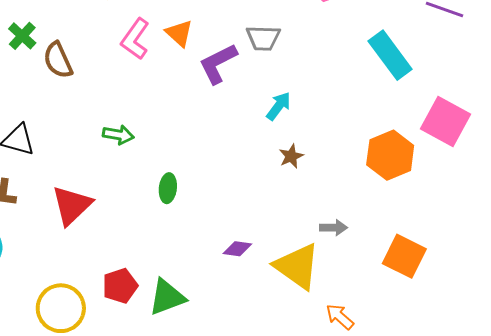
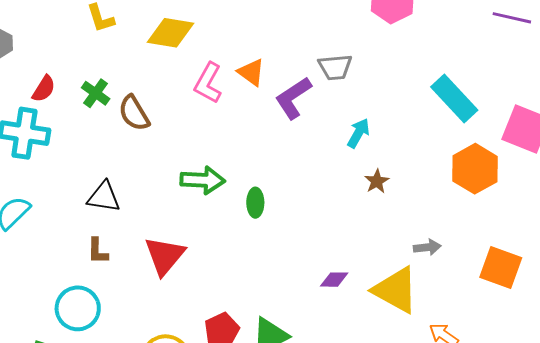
cyan rectangle: (390, 55) -> (454, 99), moved
green arrow: (118, 135) -> (203, 180), size x1.4
green ellipse: (168, 188) -> (255, 203), moved

